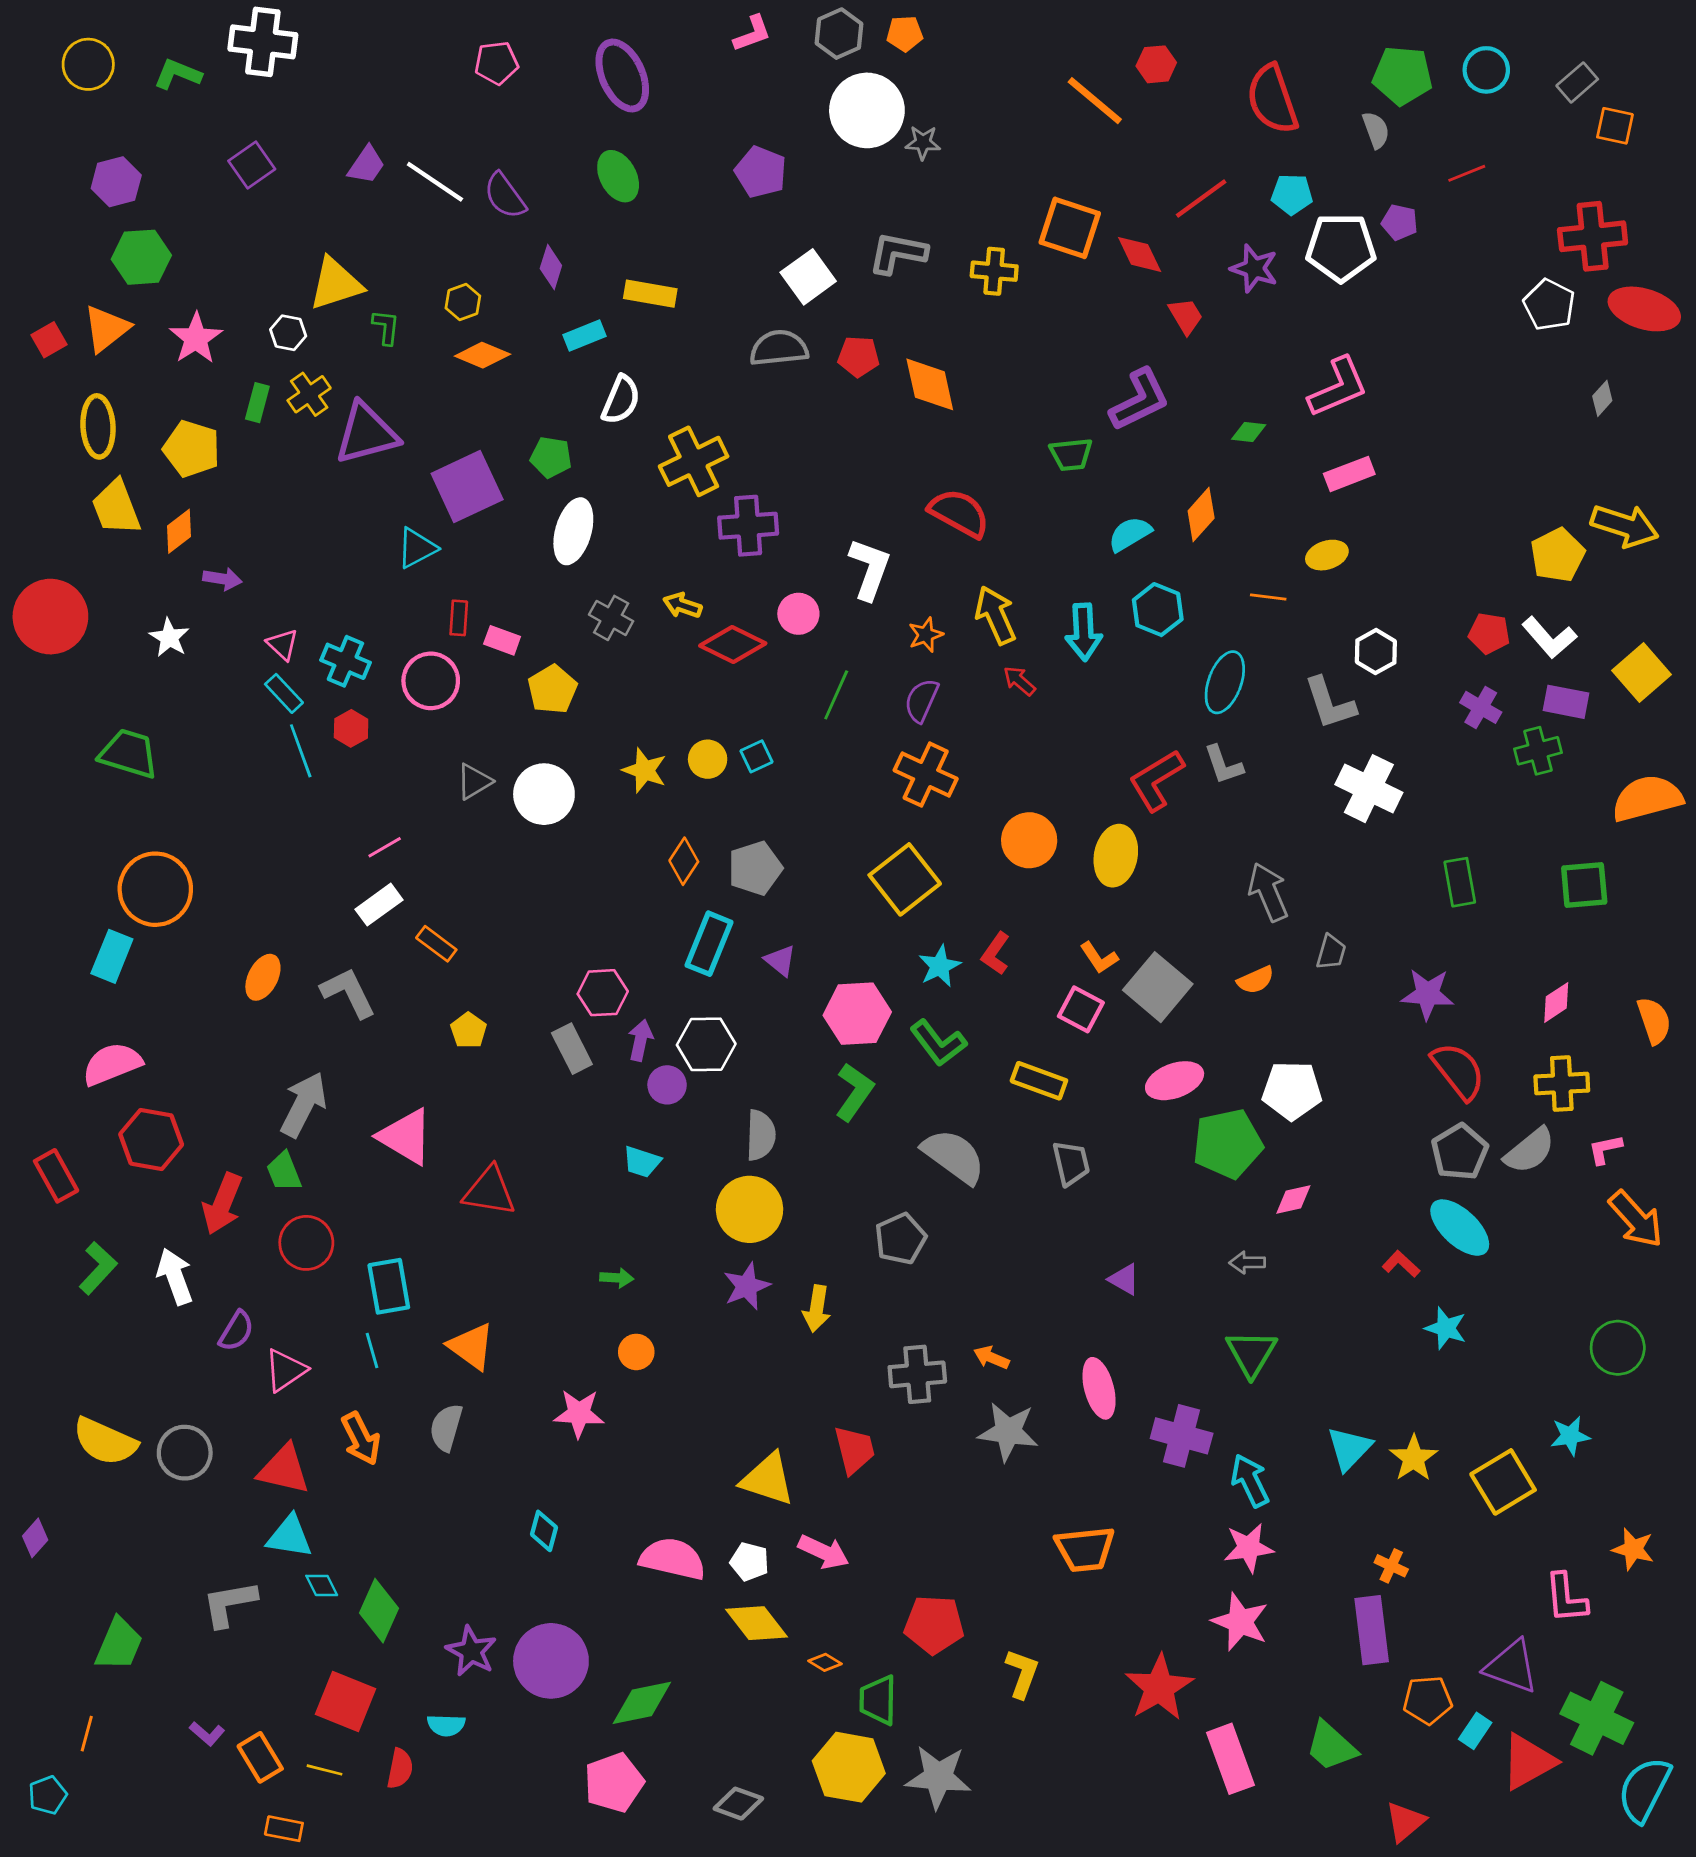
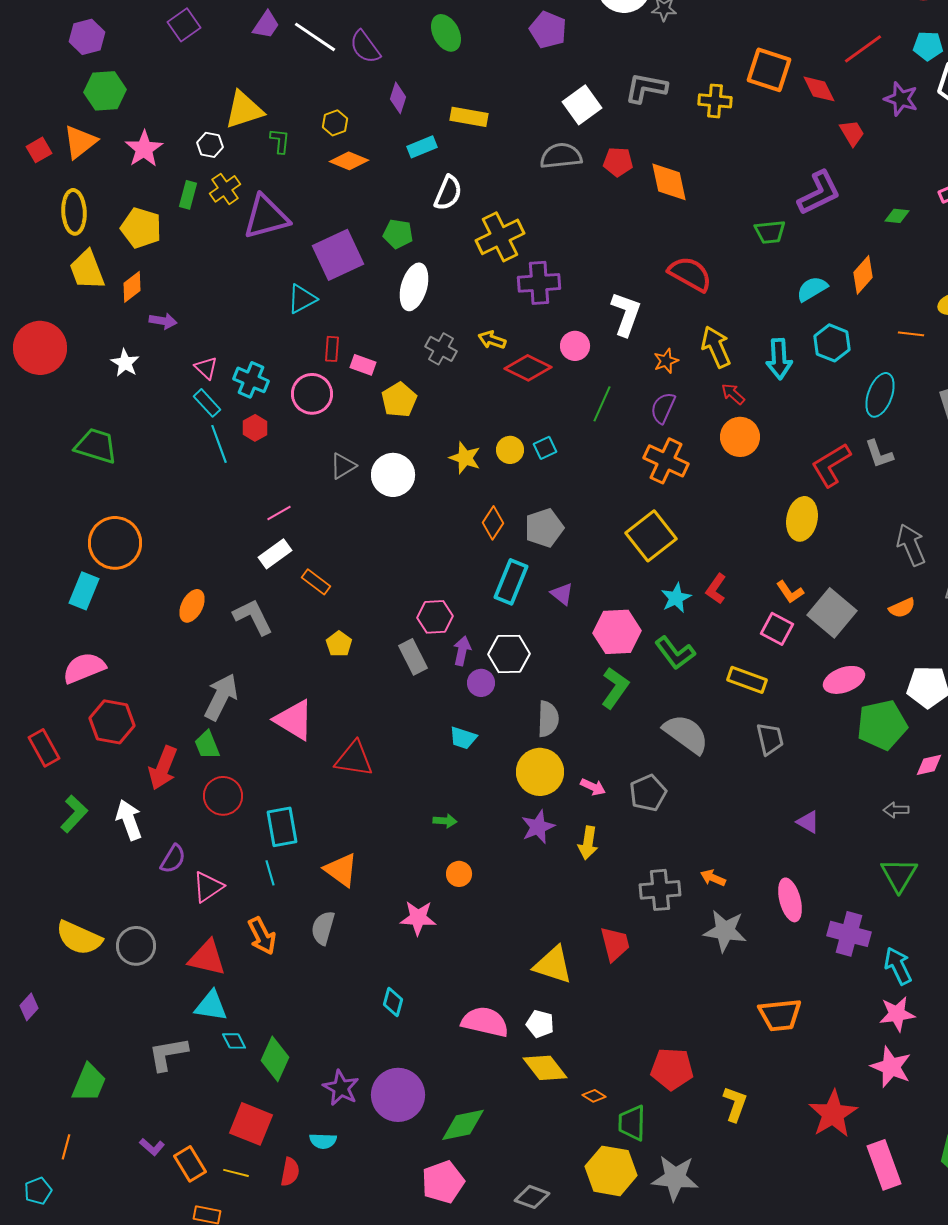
orange circle: (1029, 840) -> (740, 437), moved
pink arrow: (824, 1552) -> (593, 787), moved, size x0.7

